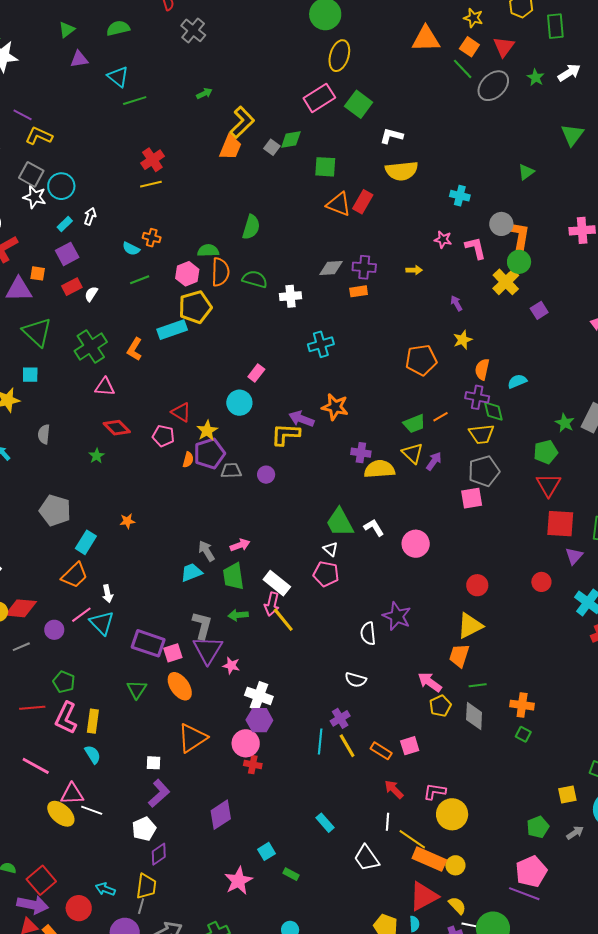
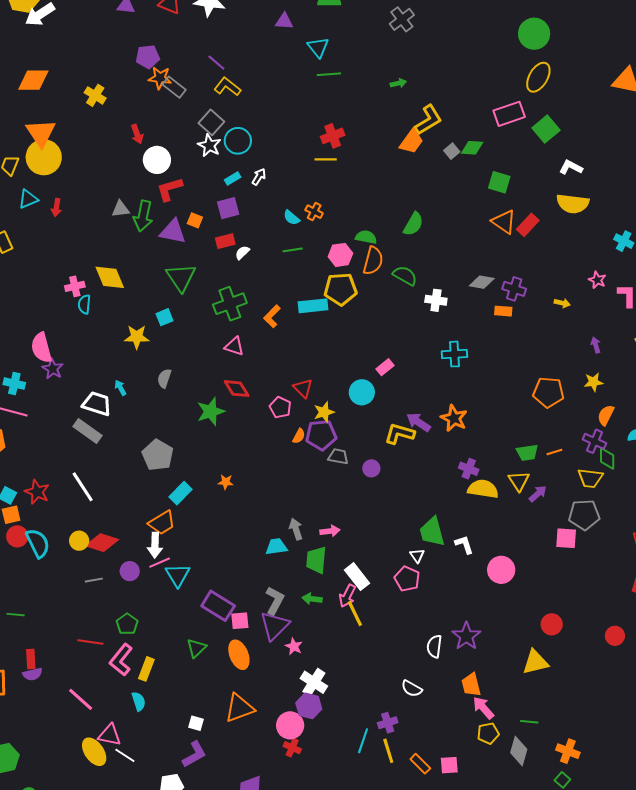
cyan square: (30, 375) -> (165, 317), turned -36
green star: (97, 456) -> (211, 411), size x1.8
white arrow: (108, 594) -> (155, 545), moved, size x1.4
orange trapezoid: (459, 656) -> (471, 685), moved, turned -45

